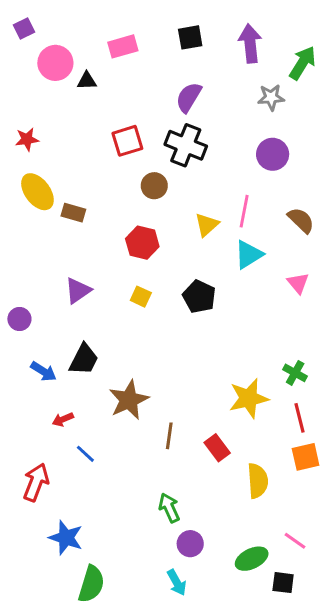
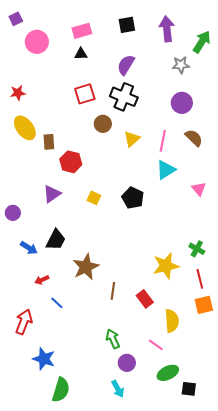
black triangle: (87, 81) -> (81, 54), moved
brown rectangle: (73, 213) -> (49, 142), turned 70
brown semicircle: (301, 220) -> (194, 138), moved
yellow triangle: (207, 225) -> (132, 139), moved
red hexagon: (142, 243) -> (71, 162), moved
pink line: (295, 541) -> (156, 345), moved

